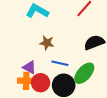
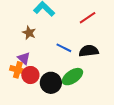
brown star: (47, 43) -> (29, 33), moved
blue line: (60, 63) -> (64, 48), moved

